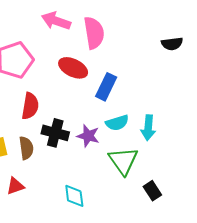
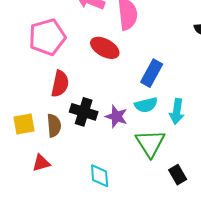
blue rectangle: (106, 87) -> (152, 73), moved

